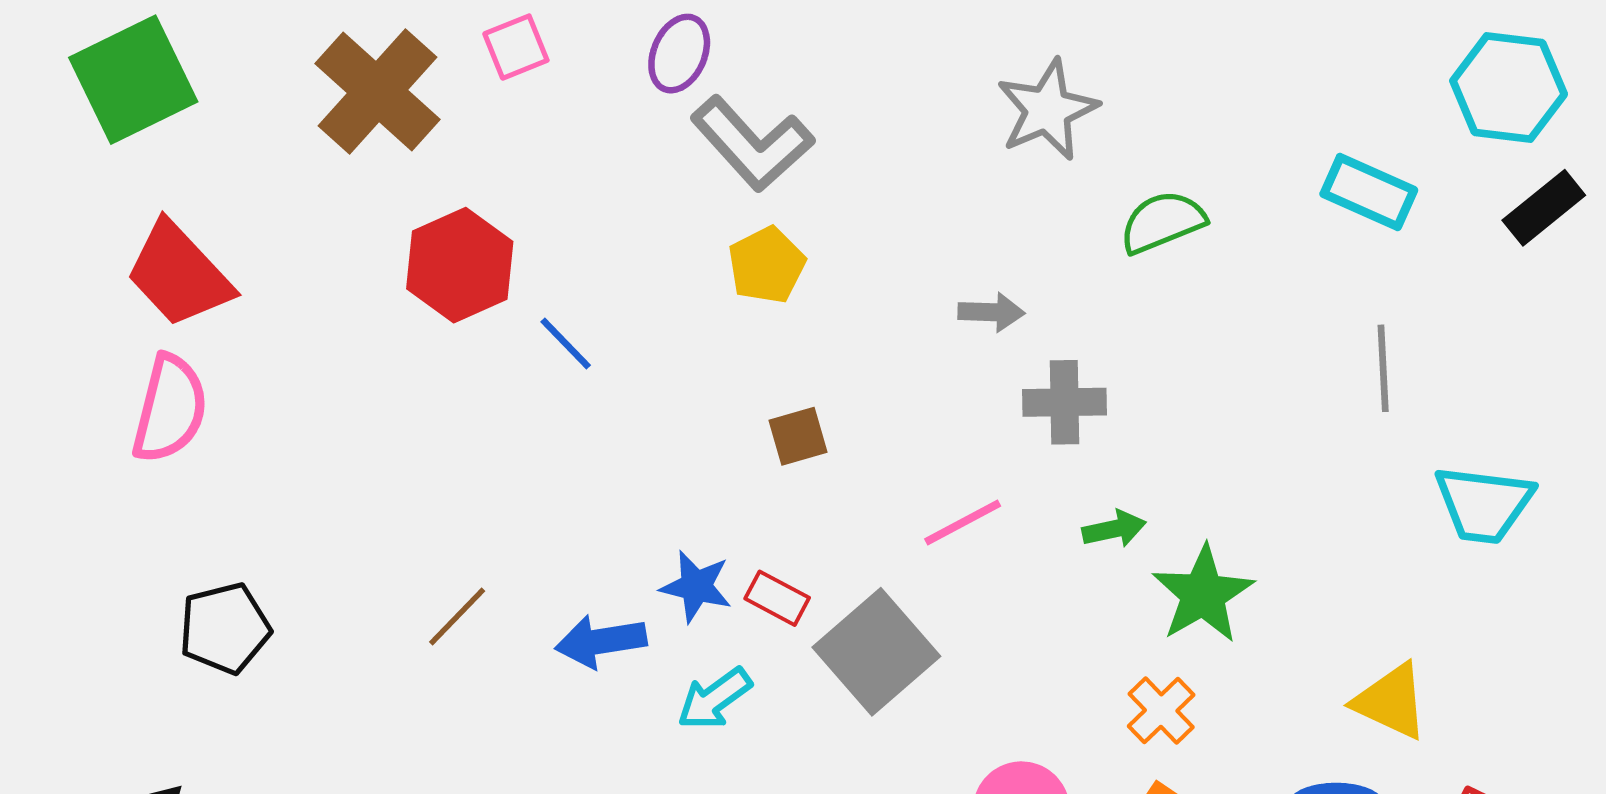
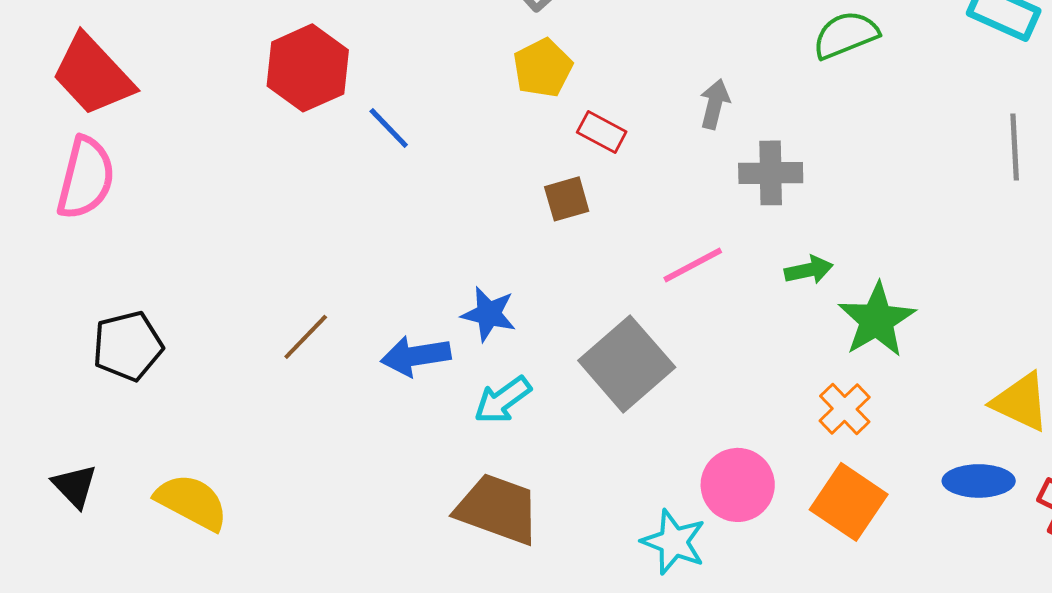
gray arrow: (991, 312) -> (715, 104), turned -78
red rectangle: (777, 598) -> (602, 132), moved

